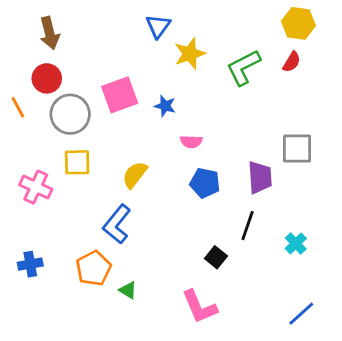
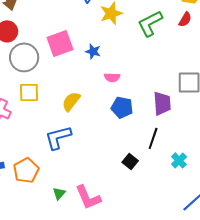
blue L-shape: (117, 224) -> (58, 137), turned 36
cyan cross: (296, 243) -> (179, 160), moved
orange pentagon: (94, 268) -> (26, 170), moved
green triangle: (128, 290) -> (59, 193), moved, turned 40
pink L-shape: (199, 307) -> (88, 197), moved

